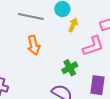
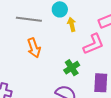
yellow arrow: (73, 25) -> (72, 24), turned -32

